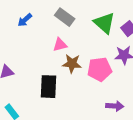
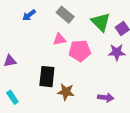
brown star: (72, 64) -> (66, 92), moved
pink pentagon: (100, 69) -> (80, 51), moved

